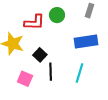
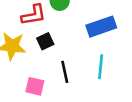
black square: (40, 55) -> (45, 41), moved, turned 32

